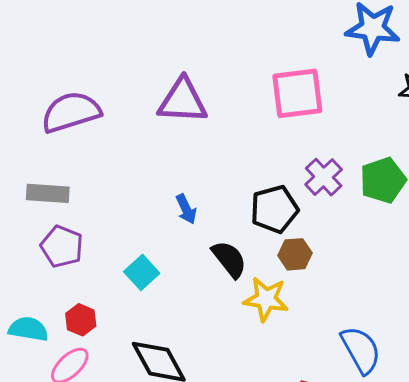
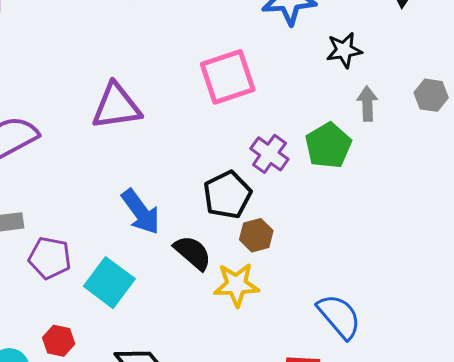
blue arrow: (186, 209) -> (141, 212), size x1.6
purple pentagon: (62, 247) -> (50, 258), moved
cyan square: (142, 272) -> (109, 283), size x1.4

